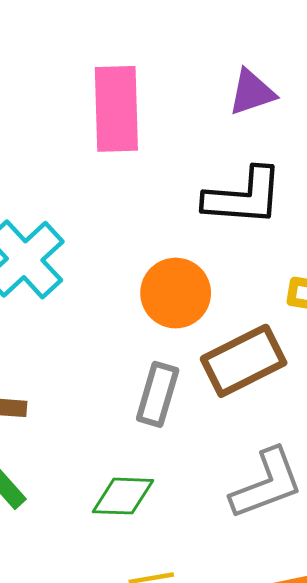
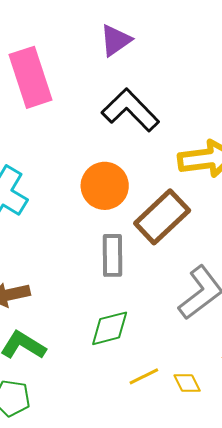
black L-shape: (244, 197) -> (130, 110), turned -122

